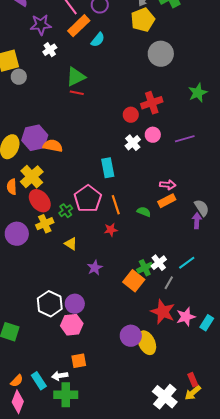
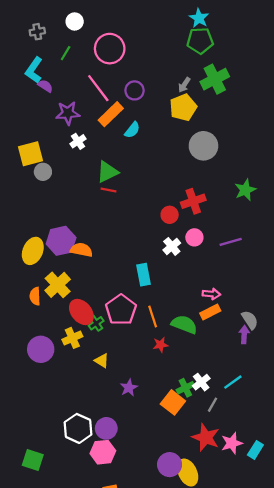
red ellipse: (40, 201) -> (81, 312), moved
green semicircle: (144, 212) -> (184, 324), size x1.6
red star: (111, 230) -> (161, 345), moved

